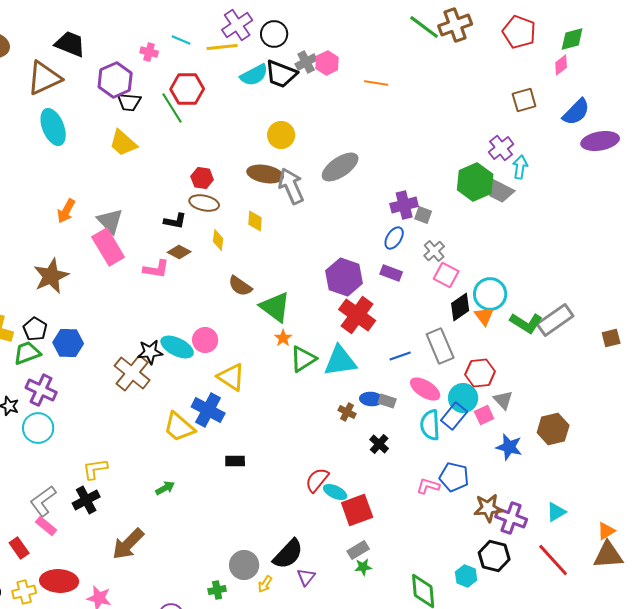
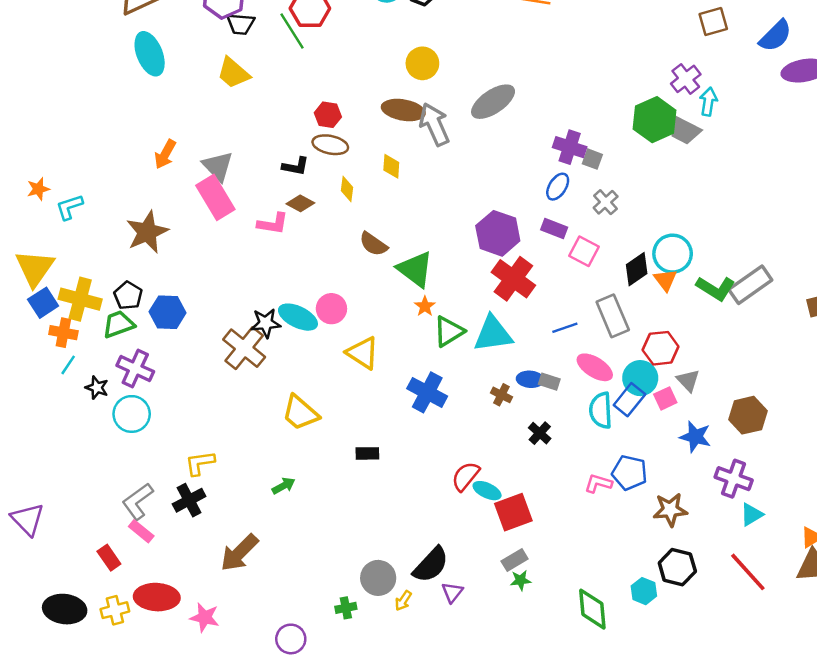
purple cross: (404, 205) -> (570, 147), turned 32
pink square: (446, 275) -> (584, 251), moved
blue cross: (208, 410) -> (427, 392), moved
purple cross: (511, 518) -> (734, 479), moved

